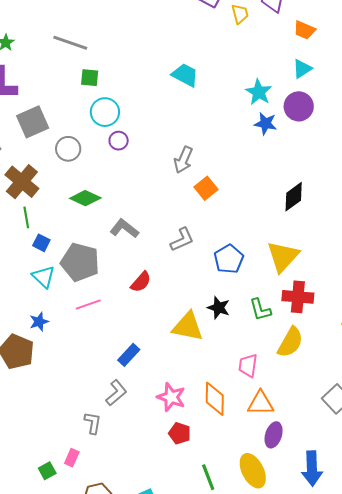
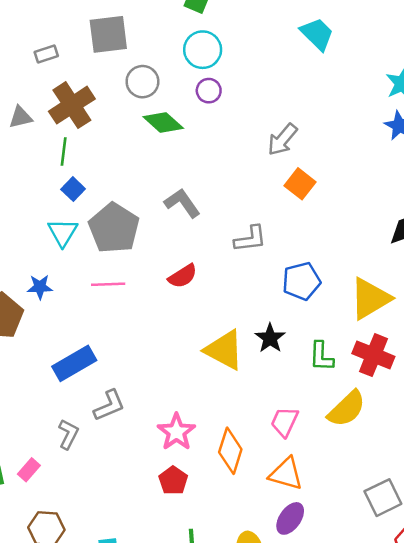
orange square: (206, 188) -> (300, 184), turned -30
green diamond: (85, 198) -> (163, 122), moved
blue rectangle: (129, 355) -> (74, 363), moved, size x1.4

